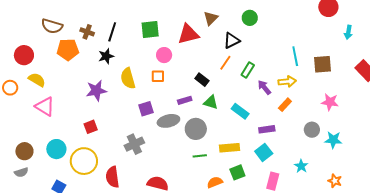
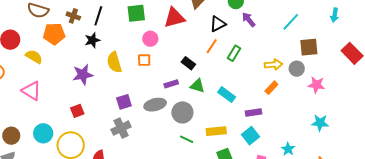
cyan line: (295, 56) -> (291, 22), moved, turned 54
yellow semicircle: (37, 80) -> (34, 57), moved
purple arrow: (264, 87) -> (249, 20), moved
purple square: (146, 109) -> (124, 102), moved
gray circle: (312, 130) -> (297, 69), moved
green line: (200, 156) -> (187, 139), turned 32

